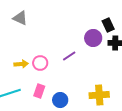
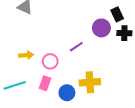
pink circle: (40, 63) -> (50, 61), moved
yellow cross: (99, 95) -> (90, 82), moved

